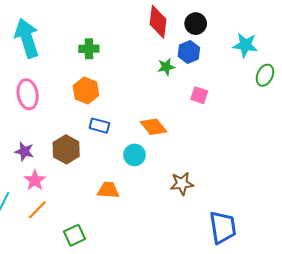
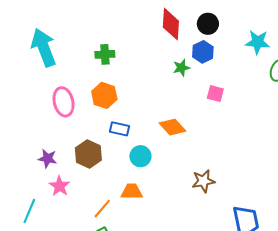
pink ellipse: (28, 94) -> (64, 102), moved
cyan circle: (135, 155) -> (140, 156), moved
orange line: (37, 210) -> (102, 209), moved

